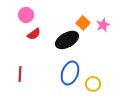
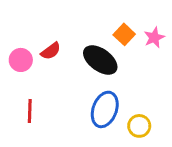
pink circle: (26, 15) -> (21, 60), moved
black ellipse: (67, 40) -> (100, 60), turned 65

